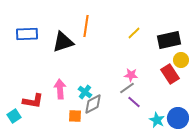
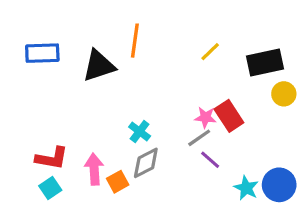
red rectangle: (170, 74) -> (229, 116), moved
pink arrow: (60, 89) -> (94, 169), moved
cyan cross: (85, 92) -> (140, 132), moved
cyan square: (14, 116) -> (50, 188), moved
orange square: (75, 116) -> (118, 182), turned -32

